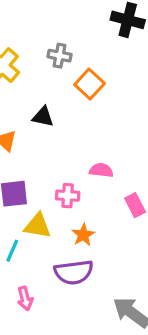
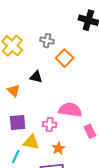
pink semicircle: (101, 170) -> (70, 110), size x1.6

